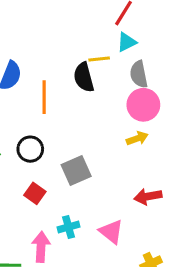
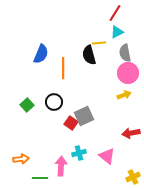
red square: (35, 193) -> (71, 123), moved

